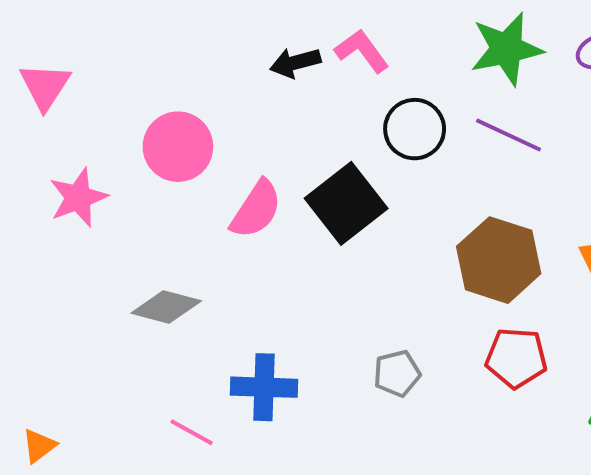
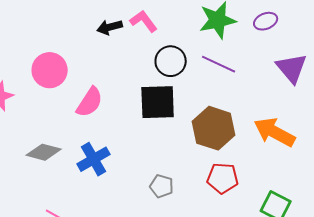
black square: (346, 203) -> (158, 102), moved, turned 36
gray pentagon: (397, 374) -> (162, 186), turned 30
blue cross: (264, 387) -> (94, 159), moved, turned -32

